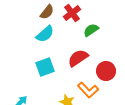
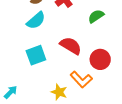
green semicircle: (91, 30) -> (96, 16), moved
red semicircle: (78, 58) -> (71, 46), turned 65

